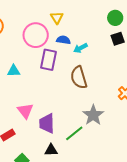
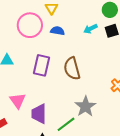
cyan arrow: (80, 48) -> (90, 29), moved
purple rectangle: (49, 60) -> (42, 65), moved

